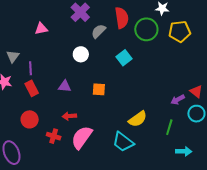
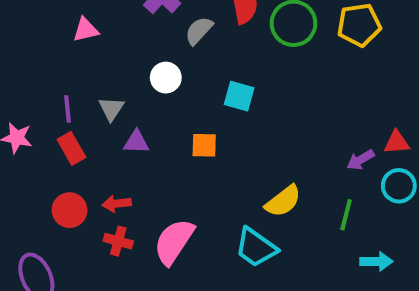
gray triangle: (13, 56) -> (111, 109), moved
cyan square: (124, 58) -> (239, 96), moved, turned -35
red triangle: (196, 92) -> (397, 142), turned -40
red arrow: (69, 116) -> (117, 204), moved

